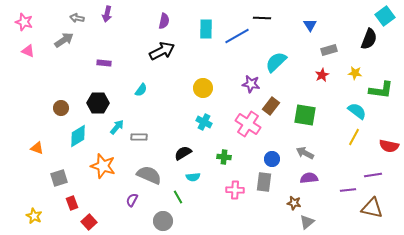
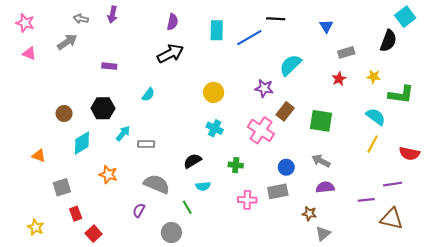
orange star: (103, 166) -> (108, 175), size x0.7
gray rectangle: (264, 182) -> (278, 191), turned 72

